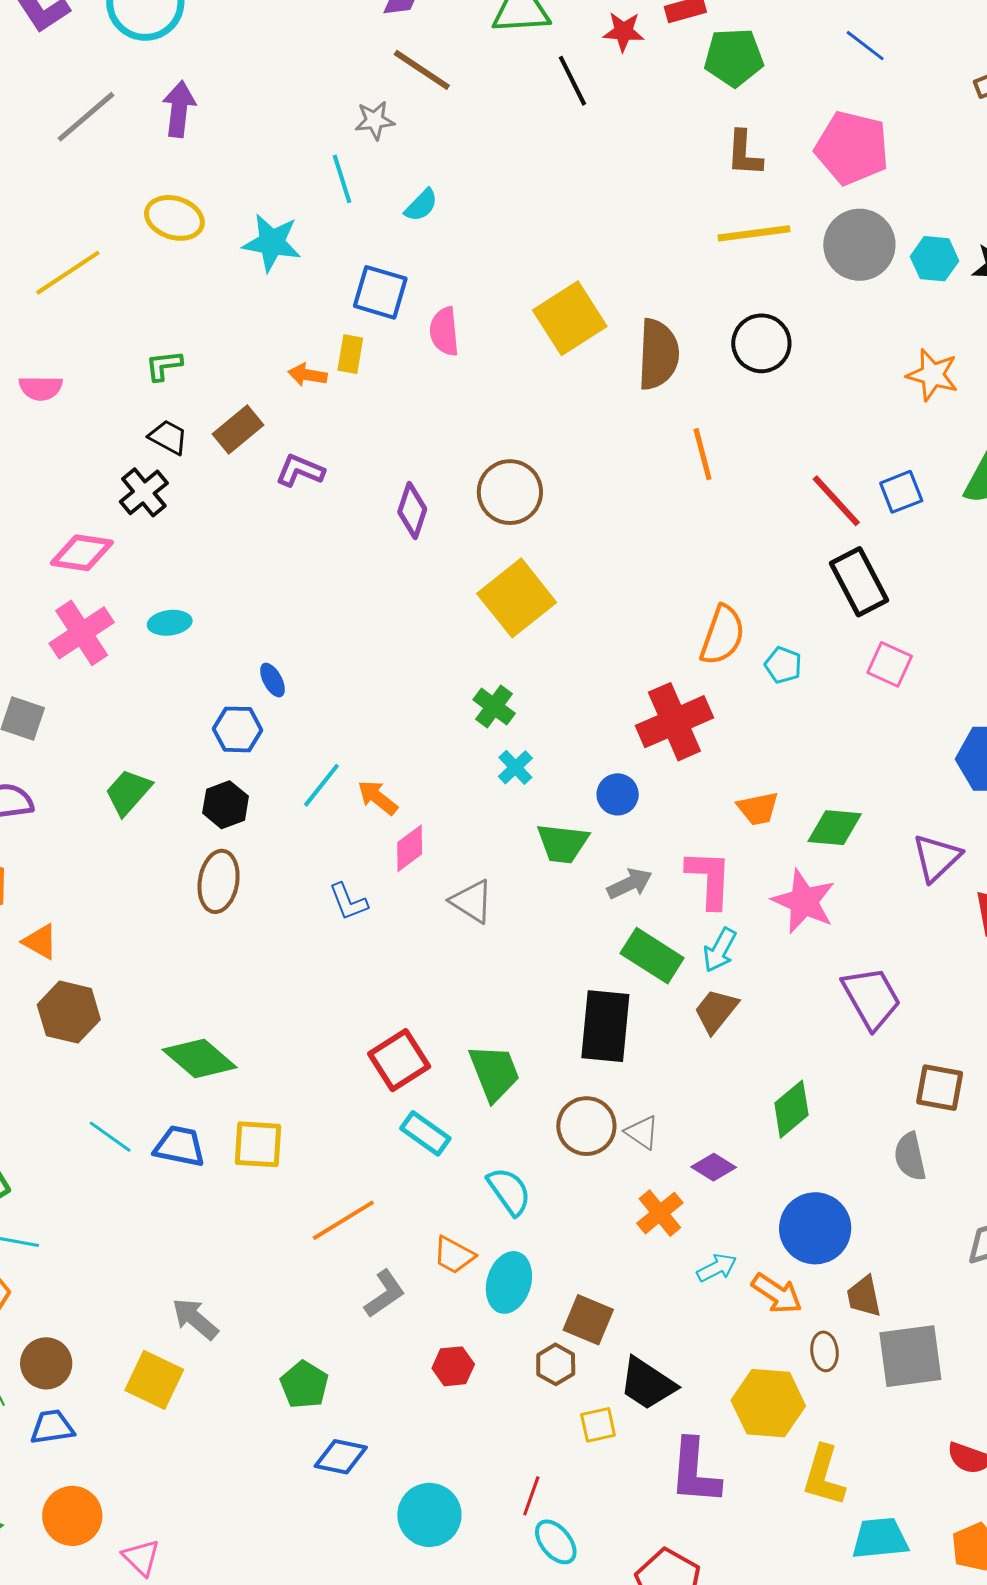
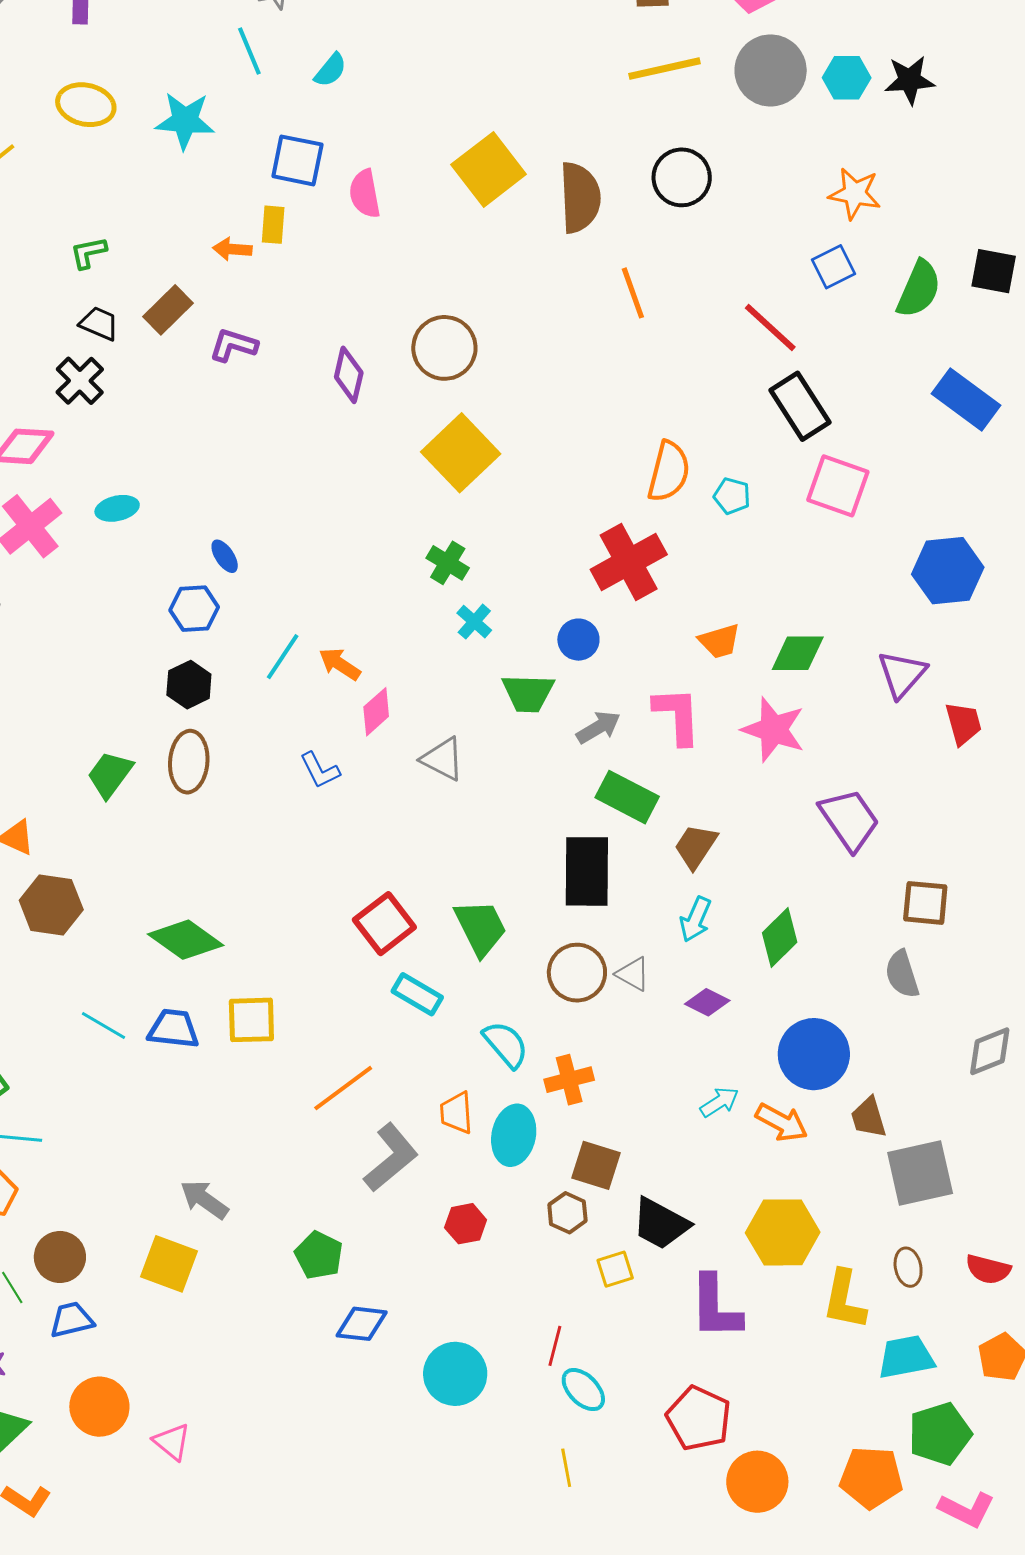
blue square: (901, 492) -> (834, 267), moved
pink square: (890, 664) -> (838, 486), size x1.4
green trapezoid: (128, 792) -> (110, 774), moved
cyan arrow: (720, 950) -> (695, 919), moved
orange cross: (660, 1213) -> (569, 1080), moved, turned 30
orange trapezoid: (454, 1255) -> (456, 1113), turned 63
gray L-shape: (385, 1294) -> (391, 1158), size x1.4
brown ellipse: (825, 1351) -> (908, 1267), moved

